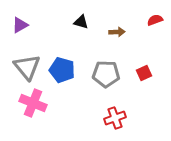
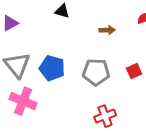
black triangle: (81, 22) -> (62, 11), moved

